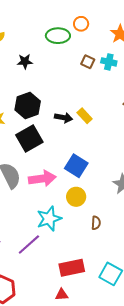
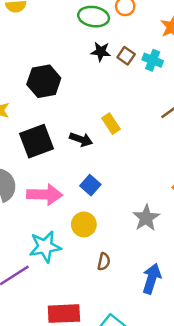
black star: (25, 61) -> (101, 52), moved
black hexagon: (28, 105) -> (44, 81), moved
black arrow: (64, 118) -> (81, 139), moved
blue square: (76, 166) -> (90, 185), size x0.7

